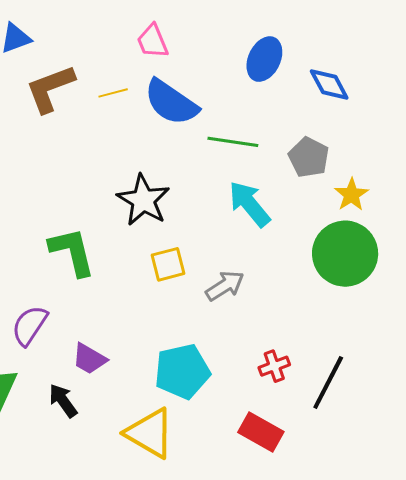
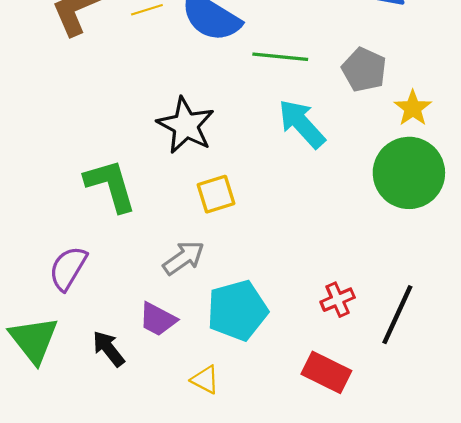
gray arrow: (225, 286) -> (184, 258), moved
purple trapezoid: (89, 359) -> (158, 319), moved
yellow triangle: (150, 433) -> (205, 380), size x0.5

